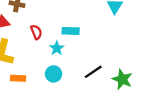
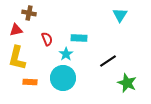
black line: (93, 72) -> (108, 61), moved
cyan circle: (54, 74) -> (63, 78), size x1.6

